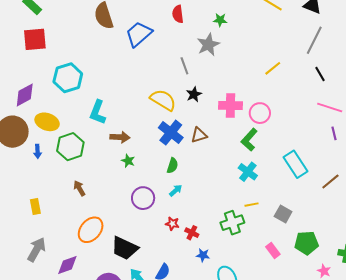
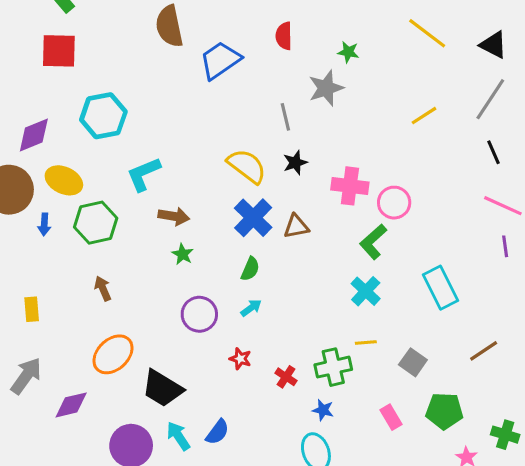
yellow line: (273, 68) -> (424, 116), moved
cyan L-shape: (98, 112) -> (144, 174), turned 40
brown line: (330, 182) -> (484, 351), moved
red cross: (192, 233) -> (286, 377), moved
blue star: (203, 255) -> (323, 410), moved

